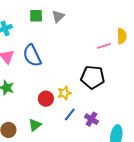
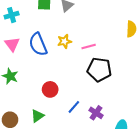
pink line: (104, 46) -> (89, 46), moved
yellow star: (64, 93) -> (64, 41), moved

